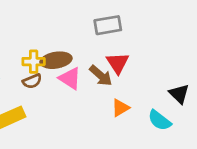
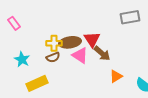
gray rectangle: (108, 25) -> (130, 17), moved
red triangle: (118, 63) -> (92, 39), moved

